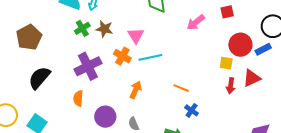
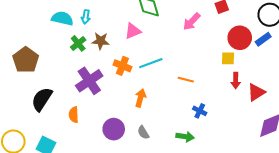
pink triangle: (136, 36) -> (133, 31), moved, turned 48
red triangle: (252, 78) -> (256, 92), moved
orange line: (181, 88) -> (186, 80), moved
orange semicircle: (78, 98) -> (74, 115), moved

